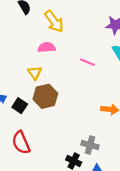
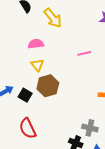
pink semicircle: (47, 47) -> (36, 44), moved
pink line: (87, 62) -> (84, 53), turned -32

